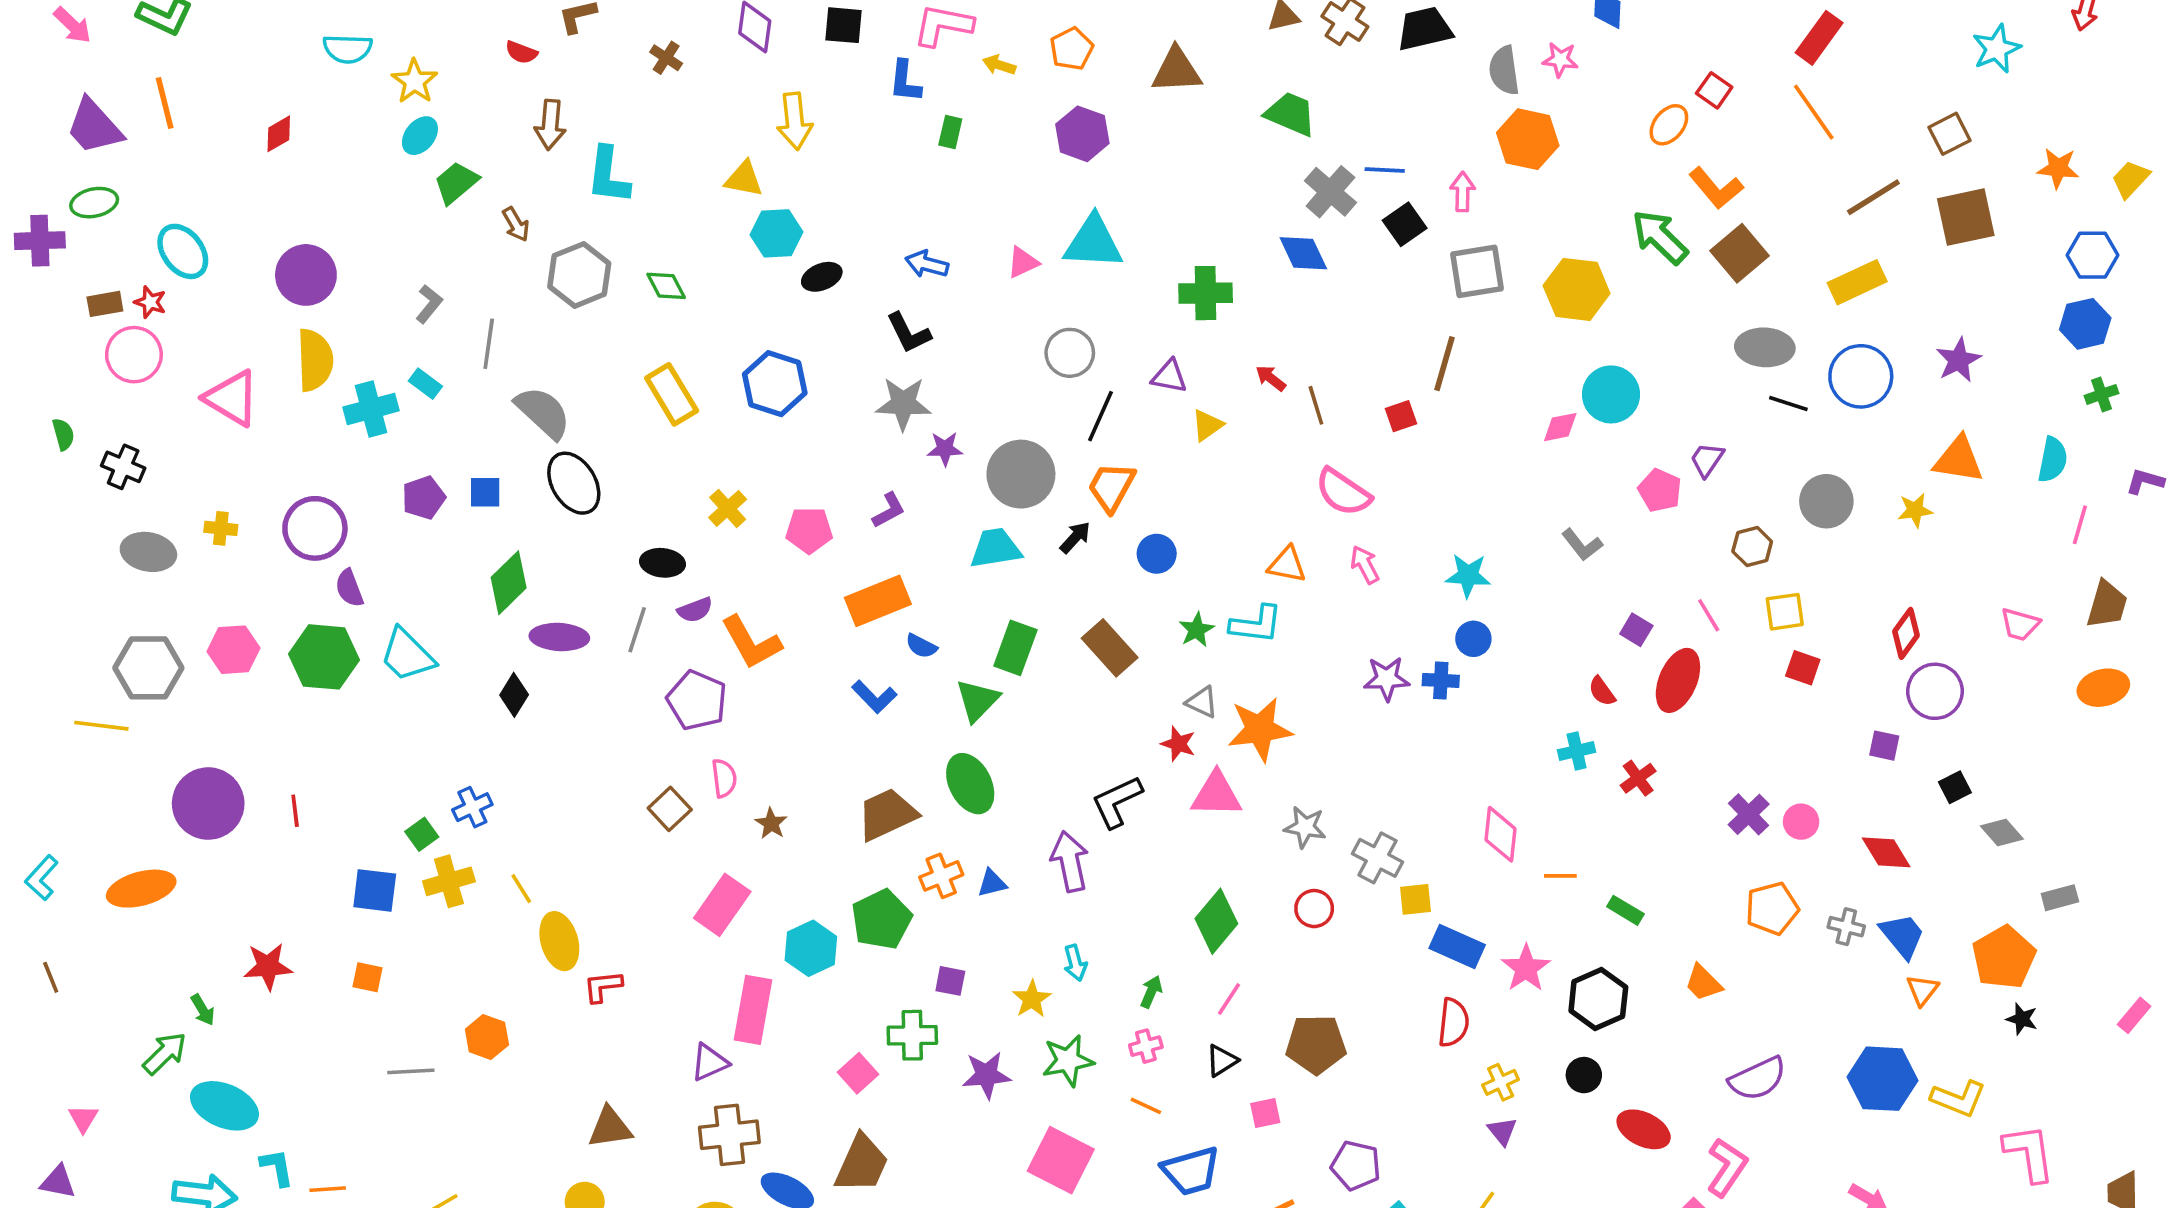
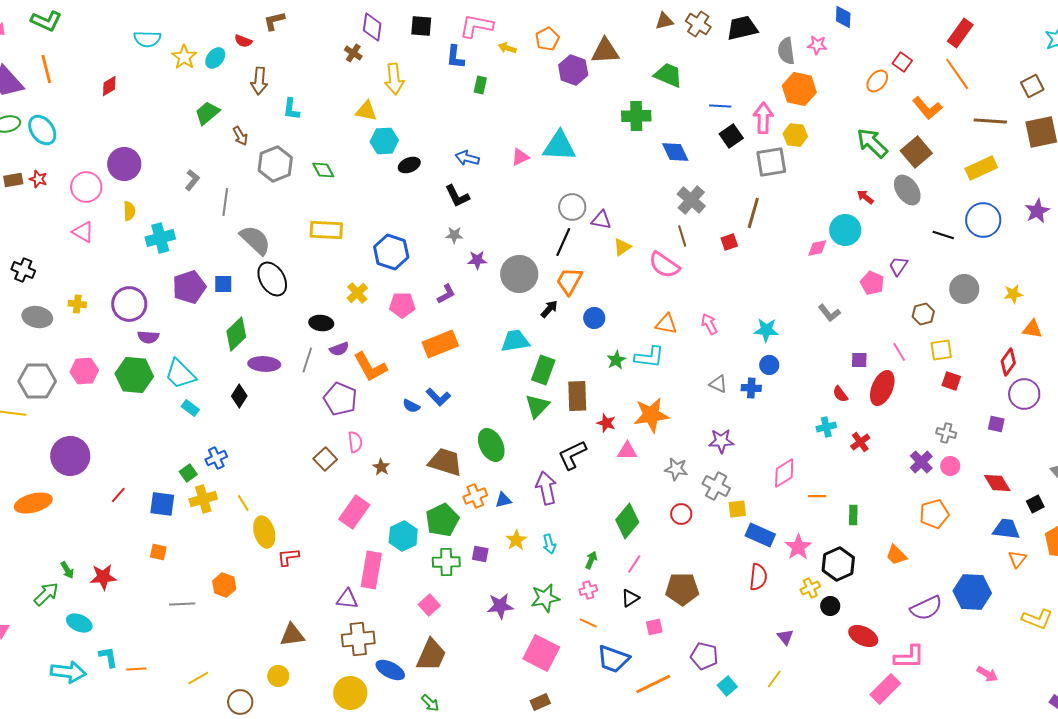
brown cross: (666, 58) -> (353, 53), moved
purple hexagon: (1082, 134) -> (573, 70), moved
cyan ellipse: (420, 136) -> (215, 58), moved
cyan L-shape: (608, 175) -> (291, 109), size x0.7
orange L-shape: (1716, 188) -> (927, 108), moved
gray cross: (1330, 192) -> (691, 200), moved
pink arrow: (1463, 192) -> (763, 118), size x1.4
brown line: (1873, 197) -> (990, 121), turned 36
cyan ellipse: (183, 251) -> (42, 130), moved
yellow hexagon: (1577, 289) -> (795, 135), moved, size x0.7
green cross: (1206, 293) -> (636, 116), moved
gray ellipse: (1765, 347) -> (907, 190), moved, turned 52
gray circle: (1070, 353) -> (572, 207), moved
pink circle: (134, 355) -> (86, 187), moved
yellow semicircle: (315, 360) -> (129, 211), size x0.6
red arrow: (1271, 378) -> (865, 197), moved
cyan rectangle: (425, 384) -> (190, 408), moved
blue hexagon: (775, 384) -> (391, 252), moved
yellow rectangle: (672, 394) -> (326, 230), turned -56
pink triangle: (232, 398) -> (83, 232), size x0.7
gray star: (903, 403) -> (454, 235), size x0.6
orange triangle: (1959, 460) -> (1032, 329), moved, size x0.7
pink semicircle: (1343, 492) -> (664, 265), moved
purple pentagon: (424, 498) -> (189, 287), size x1.4
cyan trapezoid: (996, 548) -> (515, 341), moved
purple semicircle: (349, 588) -> (148, 337), turned -65
purple square: (1636, 630) -> (859, 360), turned -30
blue semicircle: (921, 646) -> (411, 406), moved
green rectangle: (1015, 648) -> (543, 370), moved
brown rectangle: (1110, 648) -> (577, 396), moved, turned 40
purple star: (1387, 679) -> (721, 441), moved
green triangle: (977, 700) -> (537, 406), moved
gray triangle: (1202, 702) -> (718, 384), moved
black square: (1955, 787) -> (1035, 504), moved
pink triangle: (1216, 794) -> (627, 451), size x0.7
red line: (295, 811) -> (118, 495), moved, turned 48
brown trapezoid: (887, 814) -> (445, 462), turned 42
pink diamond: (1501, 834) -> (784, 473), turned 52
green rectangle: (1625, 910) -> (853, 515), turned 60
gray cross: (1846, 927) -> (946, 433), moved
blue trapezoid: (1902, 936) -> (1006, 529), turned -44
red star: (268, 966) -> (103, 577), moved
yellow star: (1032, 999) -> (516, 540), moved
green cross: (912, 1035) -> (446, 562), moved
purple triangle: (710, 1062) -> (347, 599), turned 30
blue hexagon: (1882, 1079) -> (972, 592), moved
yellow cross: (1501, 1082) -> (810, 588), moved
cyan ellipse: (224, 1106) -> (79, 623), size x0.7
pink L-shape: (1727, 1167) -> (909, 657), turned 56
blue trapezoid: (1191, 1171) -> (613, 659), turned 36

